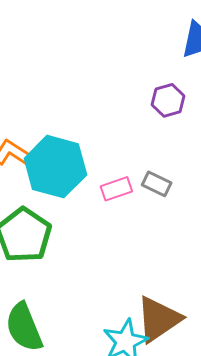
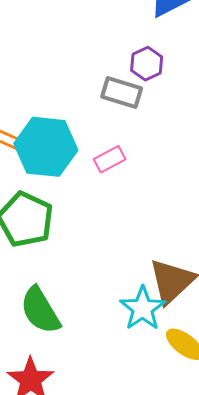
gray rectangle: (157, 184) -> (122, 93), moved, size x1.4

